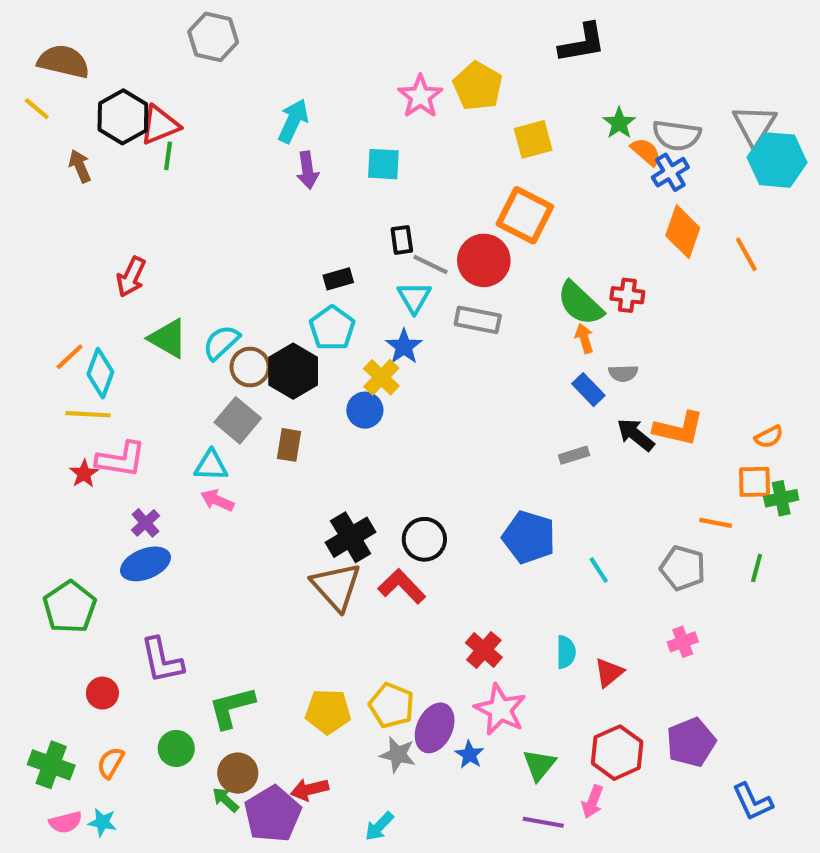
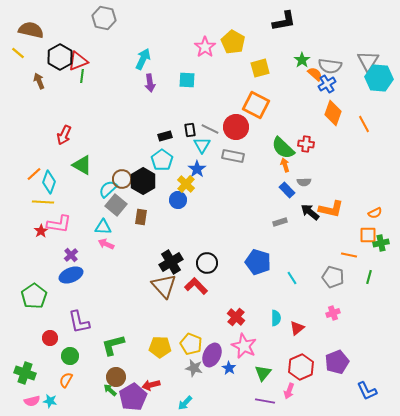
black rectangle: (402, 240) -> (190, 130), moved
cyan semicircle: (221, 342) -> (108, 189), moved
green circle: (176, 748) -> (70, 356), moved
orange semicircle: (111, 763) -> (66, 380), moved

